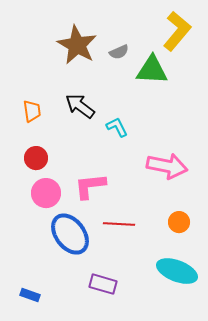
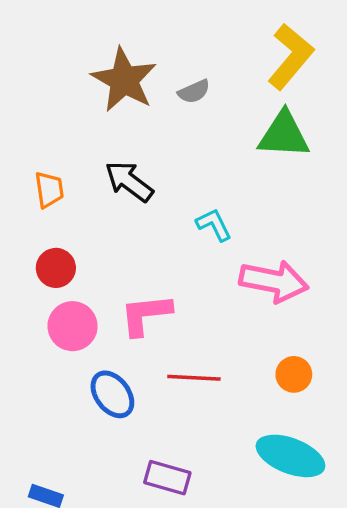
green triangle: (152, 70) -> (284, 135), moved
cyan L-shape: (117, 127) -> (214, 225), moved
blue ellipse: (70, 234) -> (112, 394), size x0.7

